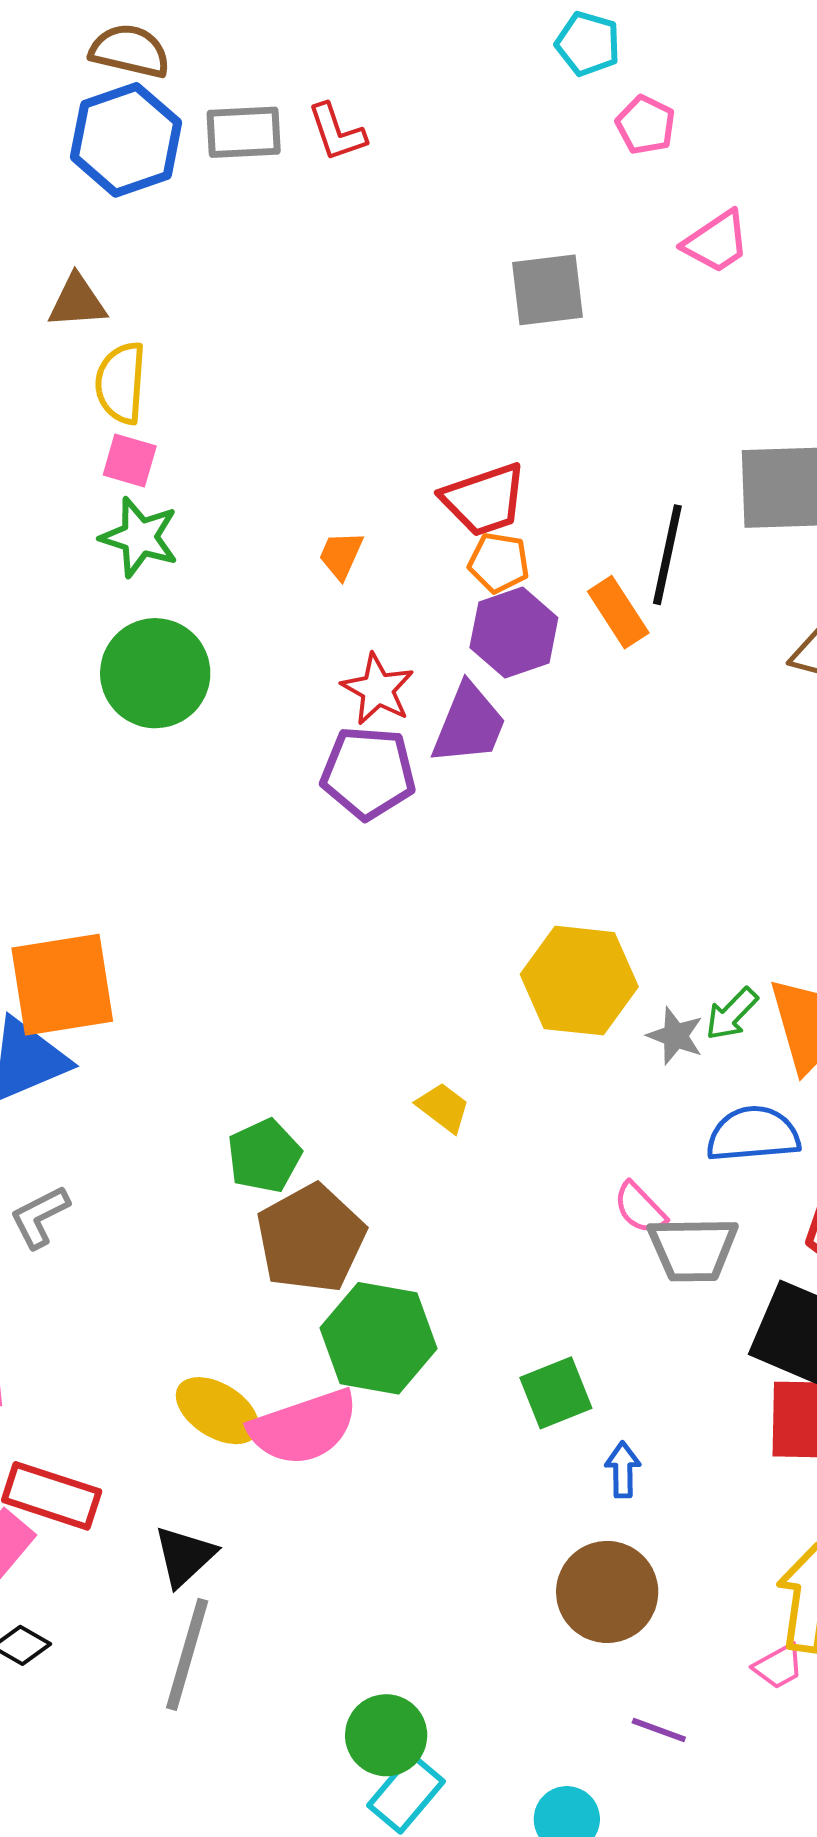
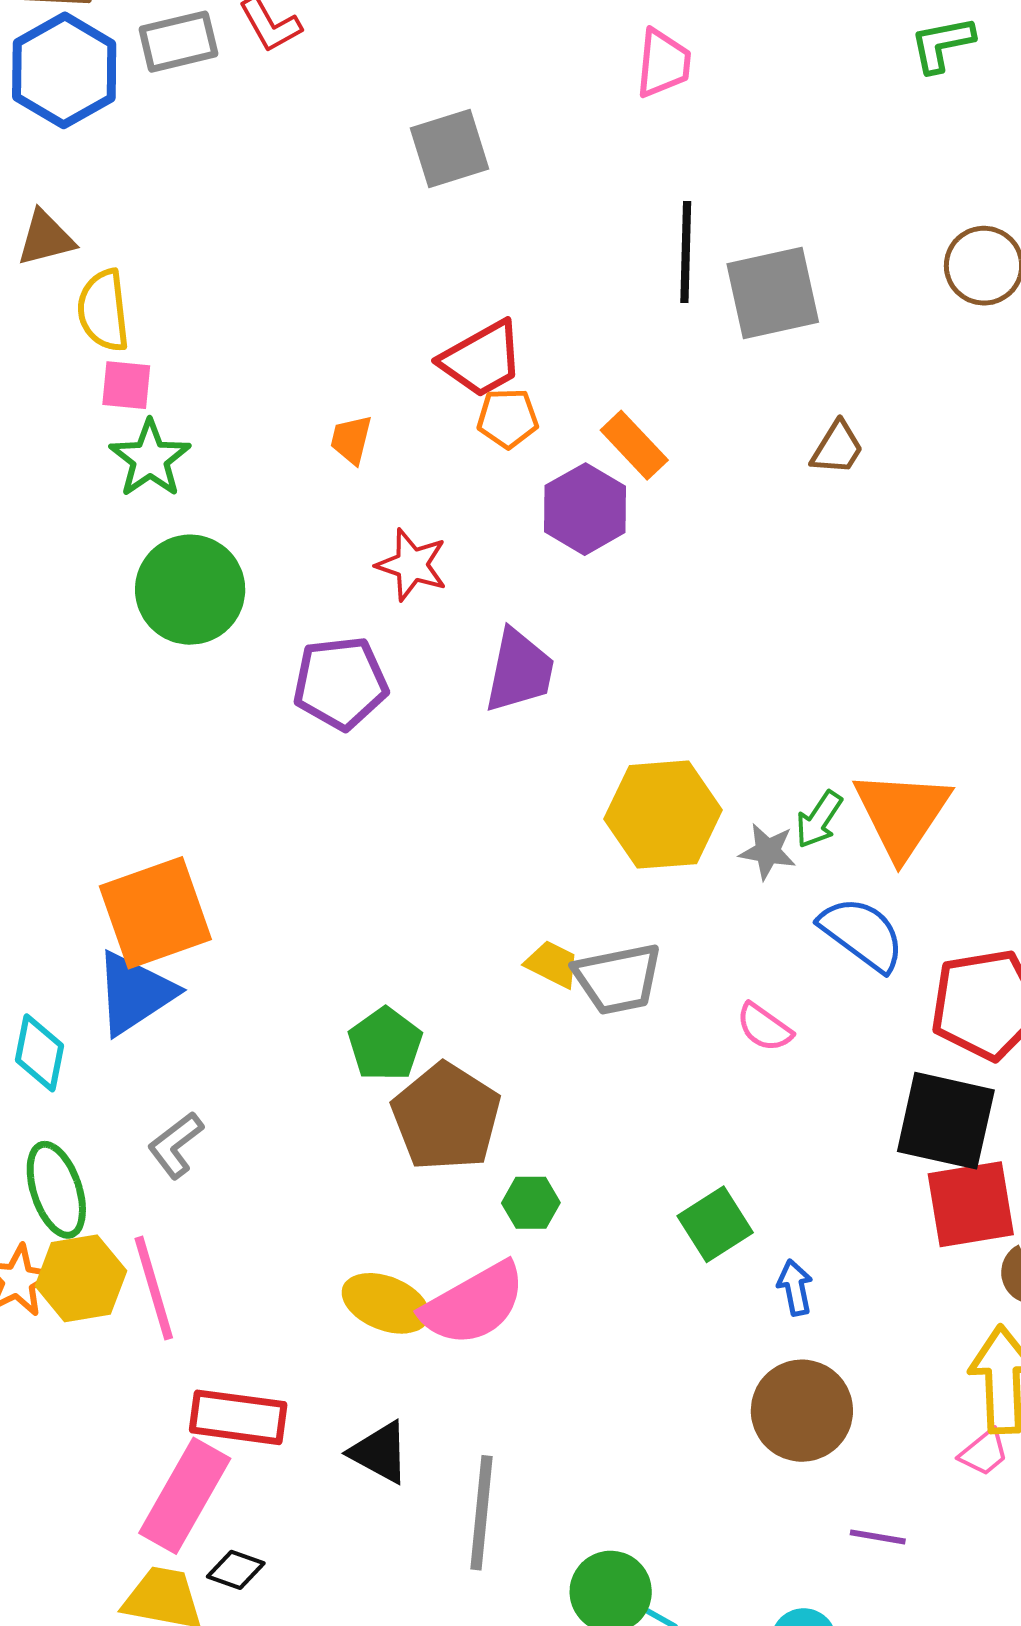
pink trapezoid: (716, 242) -> (663, 63), turned -40
gray square: (548, 290) -> (449, 149), moved
green star: (140, 537) -> (150, 459), turned 30
black line: (667, 555) -> (686, 252), moved
purple hexagon: (514, 633) -> (585, 509), moved
purple trapezoid: (469, 724) -> (519, 671), moved
purple pentagon: (368, 773) -> (340, 683), moved
blue semicircle: (753, 1134) -> (862, 934), turned 52
gray trapezoid: (693, 1249) -> (618, 979), moved
green hexagon: (379, 1338) -> (531, 1203), size x0.5
black triangle: (185, 1556) -> (380, 1452), turned -38
gray line: (187, 1654) -> (481, 1513), moved

